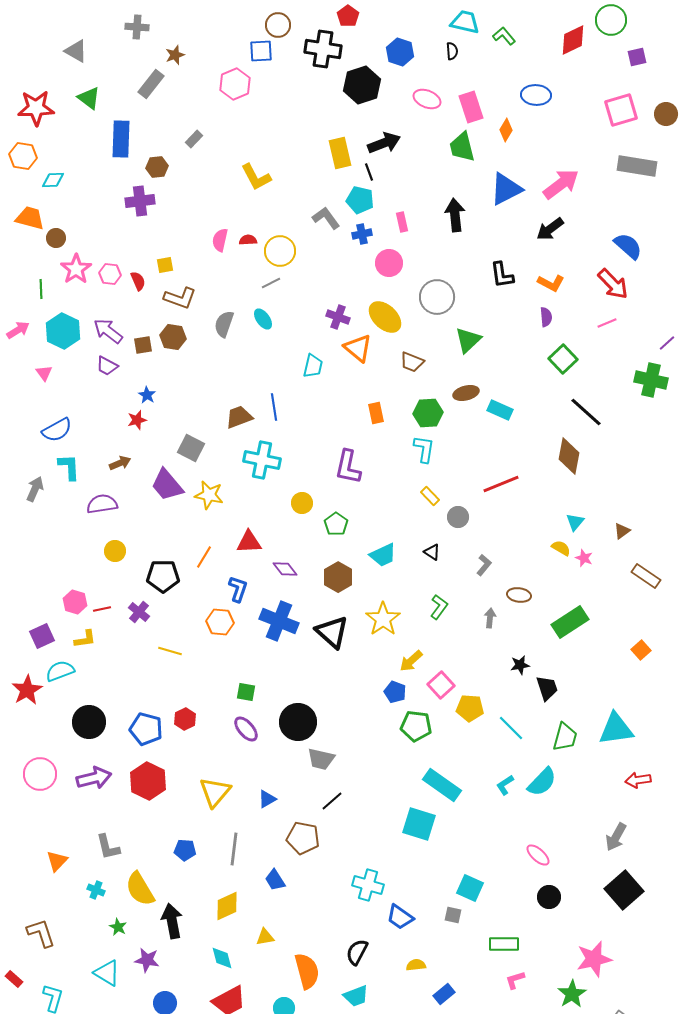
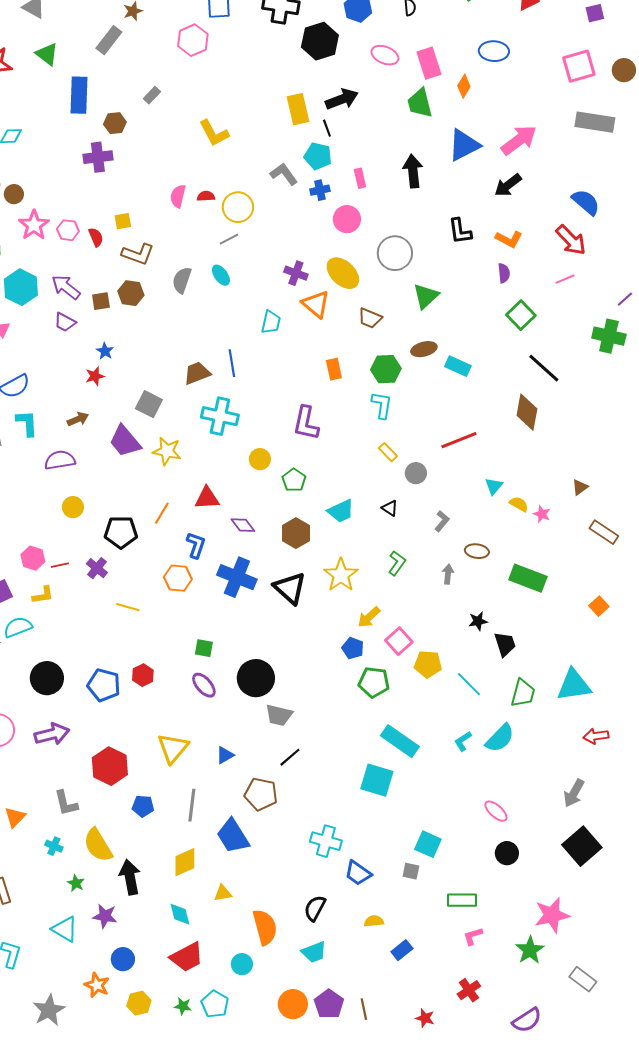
cyan triangle: (575, 522) -> (494, 486), moved
green rectangle: (570, 622) -> (528, 578), turned 54
red hexagon: (148, 781) -> (110, 766), moved
blue trapezoid: (275, 880) -> (233, 836), size x1.6

